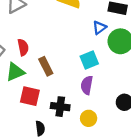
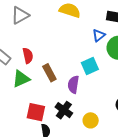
purple semicircle: (87, 85) -> (73, 85), moved
red square: (30, 96) -> (36, 112), moved
black cross: (60, 107) -> (64, 110), turned 30

